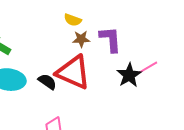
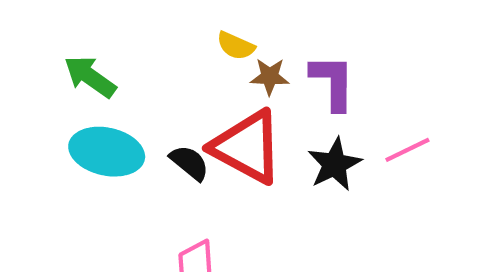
yellow semicircle: (73, 20) -> (236, 46), moved
black star: (129, 75) -> (335, 164), moved

